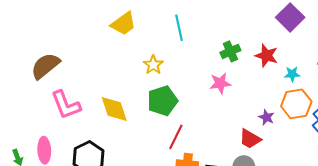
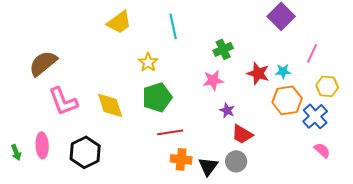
red star: (266, 56) -> (258, 73), moved
purple star: (266, 117) -> (227, 110), moved
red line: (176, 137) -> (170, 132), turned 55

